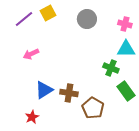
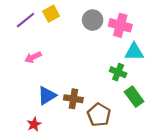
pink cross: (125, 24) -> (120, 25), moved, size x1.5

